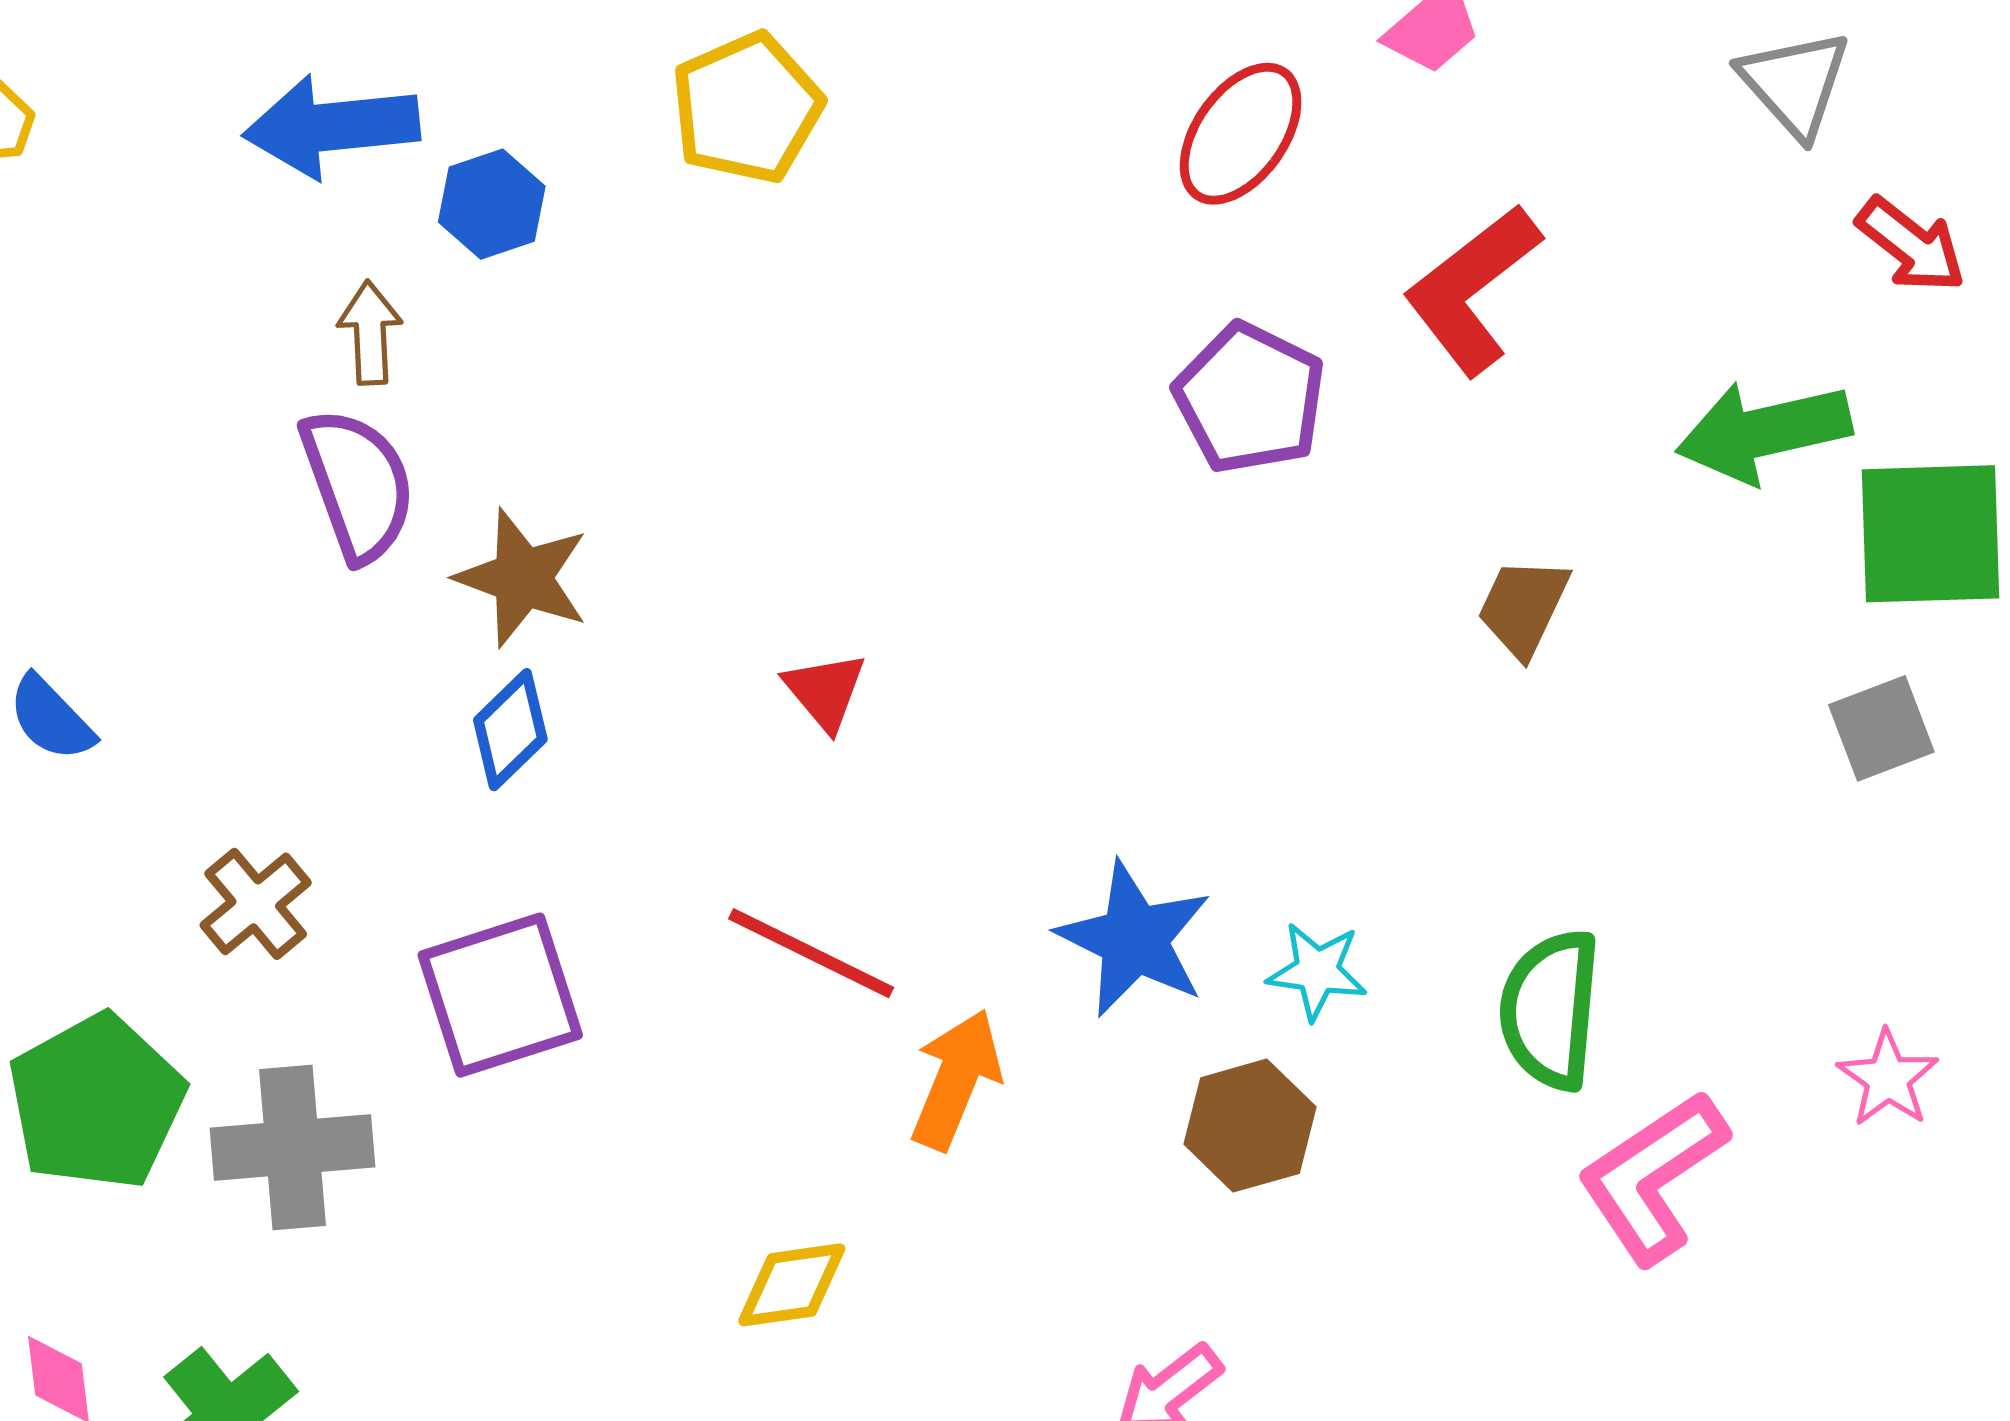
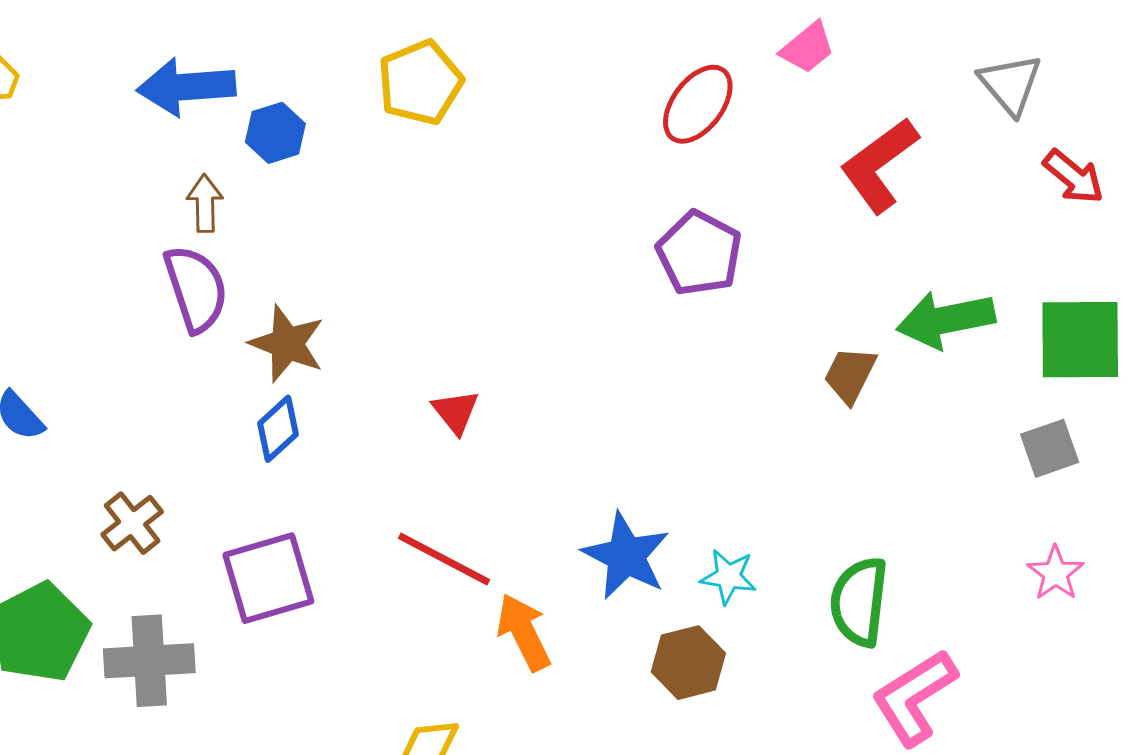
red L-shape: (1472, 290) -> (879, 165), moved
green arrow: (1764, 432) -> (946, 320), moved
pink star: (1888, 1078) -> (1056, 573), moved
orange arrow: (956, 1079) -> (524, 632), turned -50

